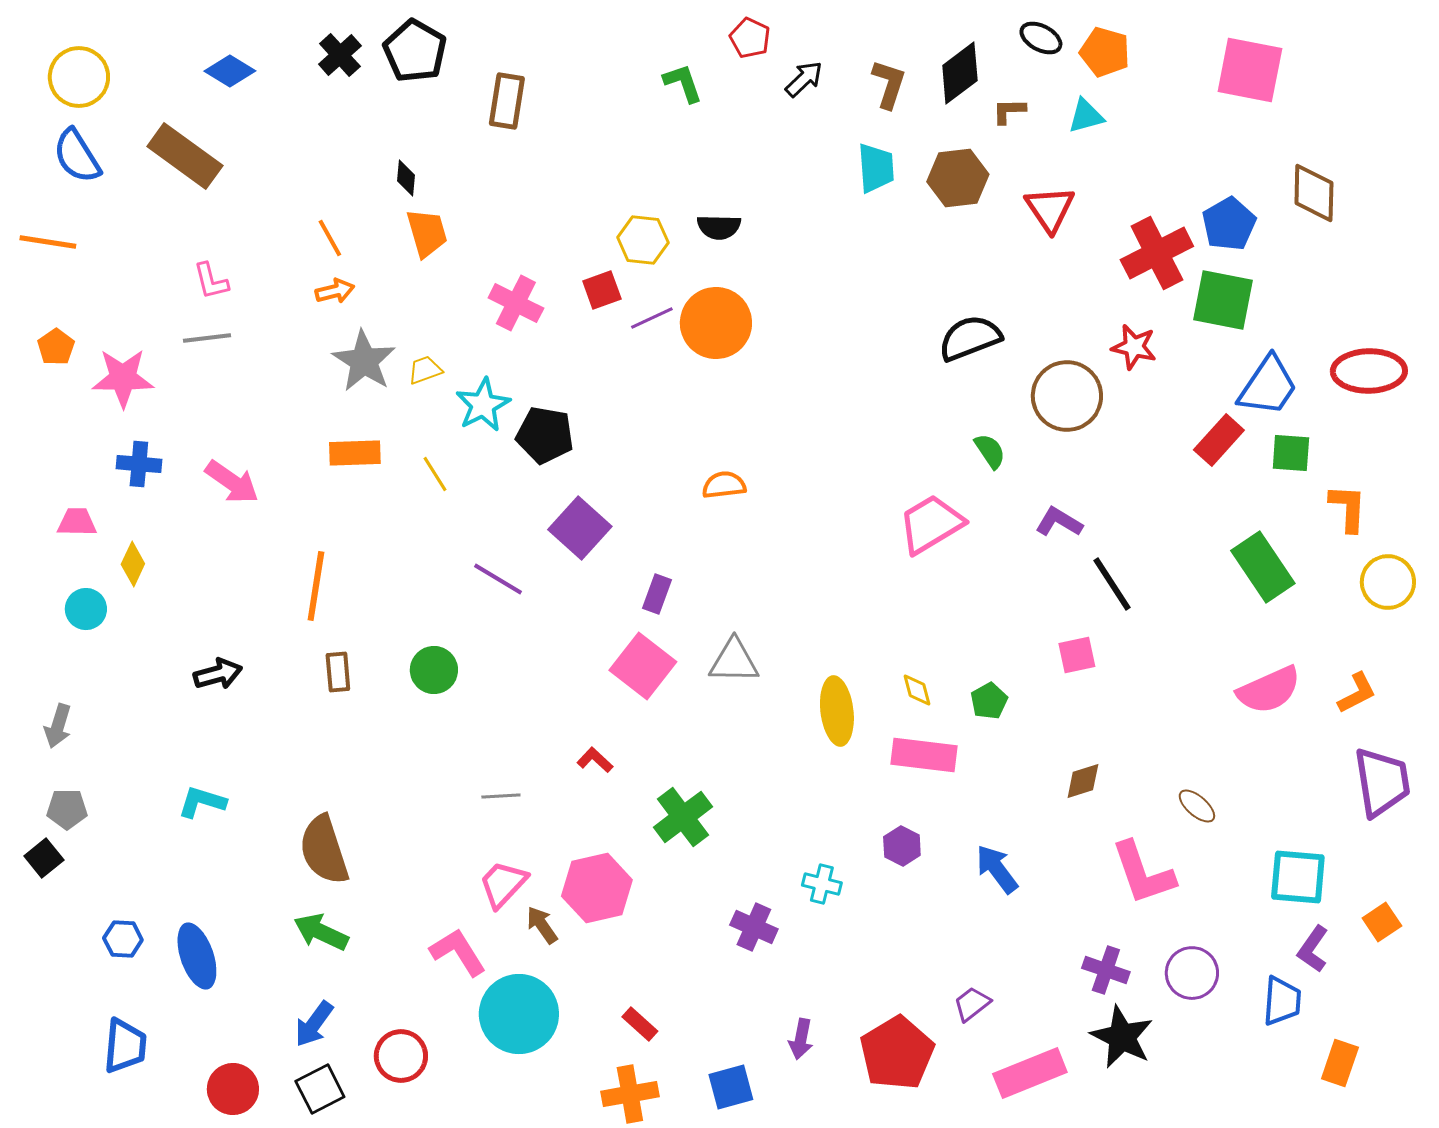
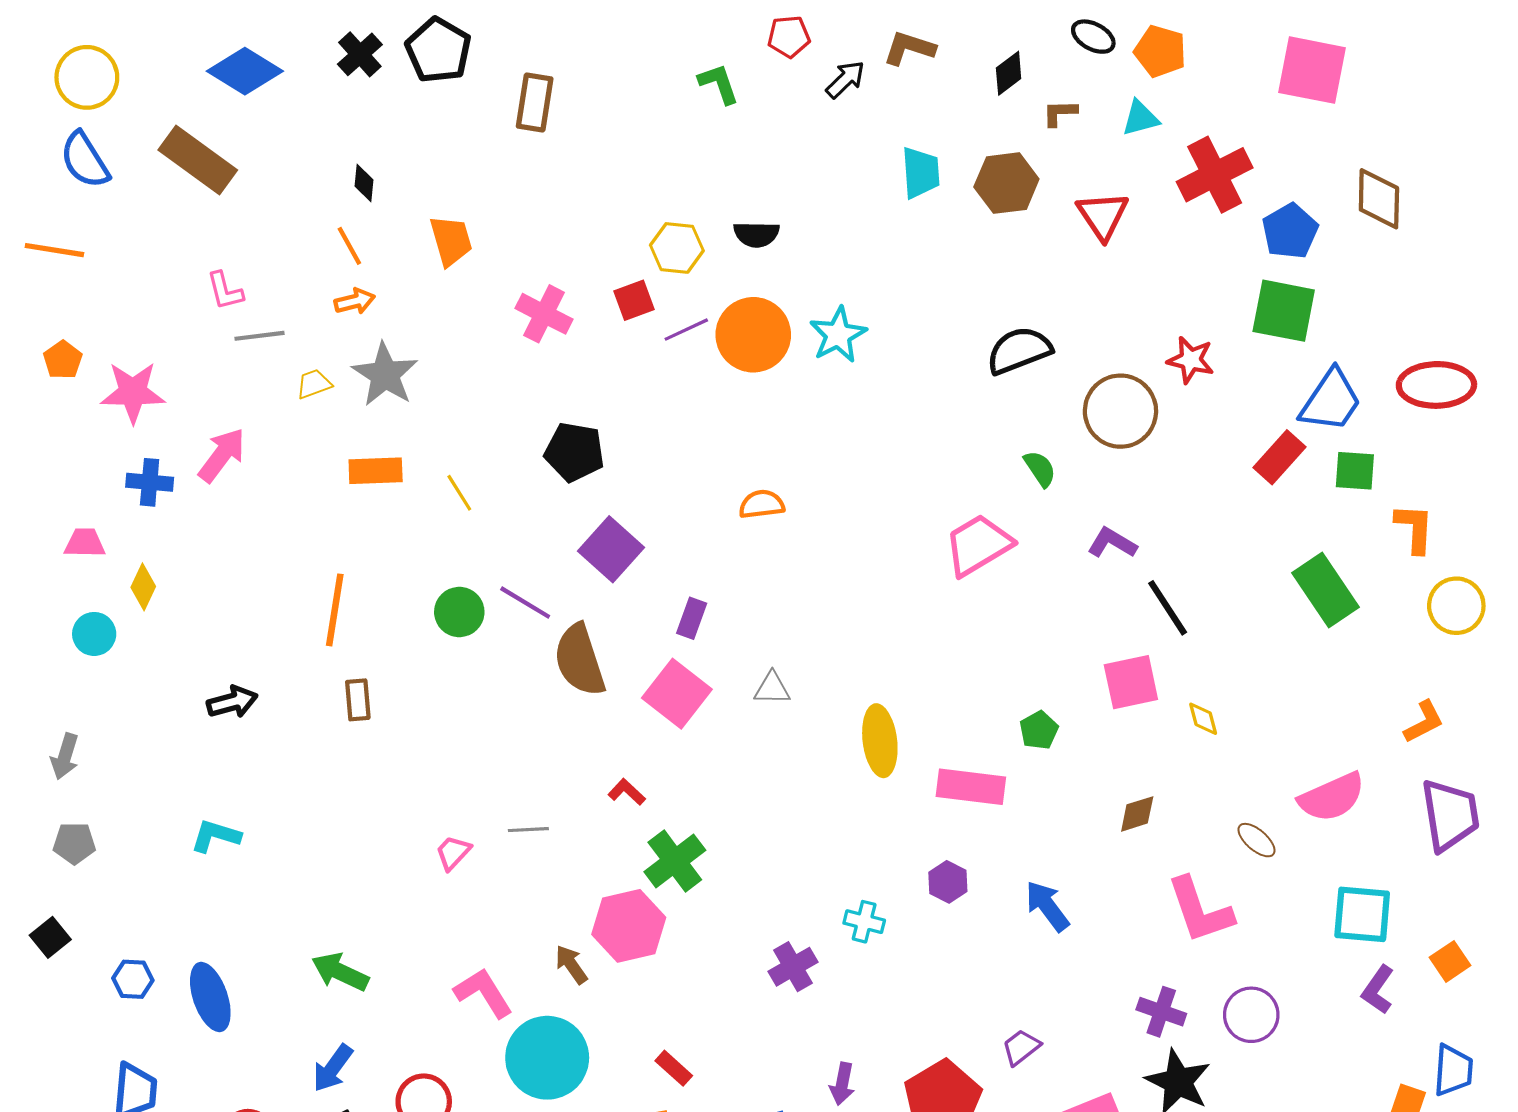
red pentagon: (750, 38) -> (789, 37), turned -30
blue diamond: (230, 71) -> (245, 71), size x1.4
black diamond: (960, 73) -> (1009, 73), size x0.7
brown L-shape: (889, 84) -> (909, 48), moved, turned -90
black diamond: (406, 178) -> (364, 183), moved
red cross: (1157, 253) -> (1215, 175), moved
gray line: (207, 338) -> (259, 336), moved
yellow trapezoid: (425, 370) -> (314, 384), moved
cyan star: (483, 405) -> (838, 335), moved
pink arrow: (232, 482) -> (222, 455), moved, turned -88
pink square: (1077, 655) -> (1131, 682), size x1.4
gray triangle: (734, 661) -> (772, 688), size x0.7
green circle: (434, 670) -> (459, 612), moved
yellow diamond: (917, 690) -> (1203, 719), moved
pink semicircle: (1269, 690) -> (1332, 797), moved
green cross: (683, 817) -> (675, 861), moved
brown semicircle: (324, 850) -> (580, 660), moved
black square: (44, 858) -> (50, 937), moved
pink trapezoid: (503, 884) -> (453, 853), moved, size x0.7
purple cross: (754, 927) -> (793, 967), turned 36
blue trapezoid: (1282, 1001) -> (1453, 1070), moved

